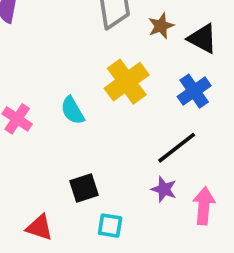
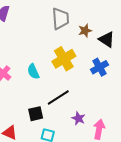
black line: (177, 148) -> (58, 98), moved

